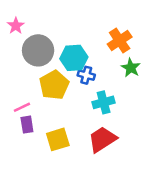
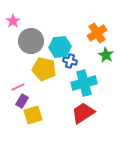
yellow pentagon: (54, 85) -> (44, 69), turned -30
cyan cross: (104, 102) -> (84, 83), size x1.4
purple rectangle: (27, 125) -> (22, 101), turned 40
yellow square: (58, 139) -> (33, 115), moved

